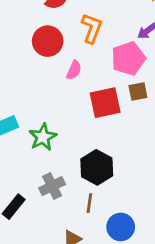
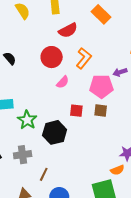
red square: (105, 103) -> (76, 111), size x0.6
green star: (43, 137) -> (27, 120), turned -30
black hexagon: (97, 167) -> (55, 132), moved

